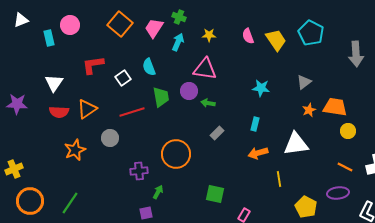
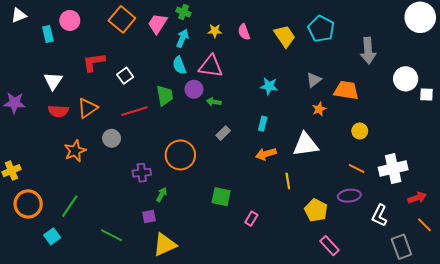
pink semicircle: (248, 36) -> (244, 32), moved
cyan semicircle: (149, 67) -> (179, 65), moved
orange trapezoid: (335, 107) -> (346, 90), moved

